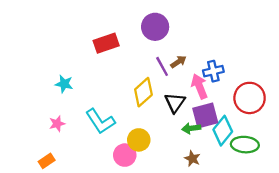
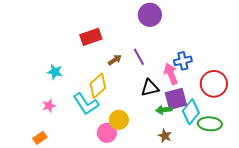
purple circle: (155, 27) -> (150, 15), moved
brown arrow: (178, 62) -> (115, 60), moved
yellow diamond: (143, 92) -> (98, 86), moved
black triangle: (175, 103) -> (150, 88), turned 42

